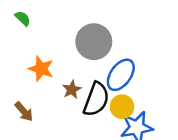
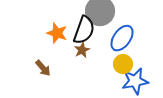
black semicircle: (96, 99) -> (84, 30), moved

